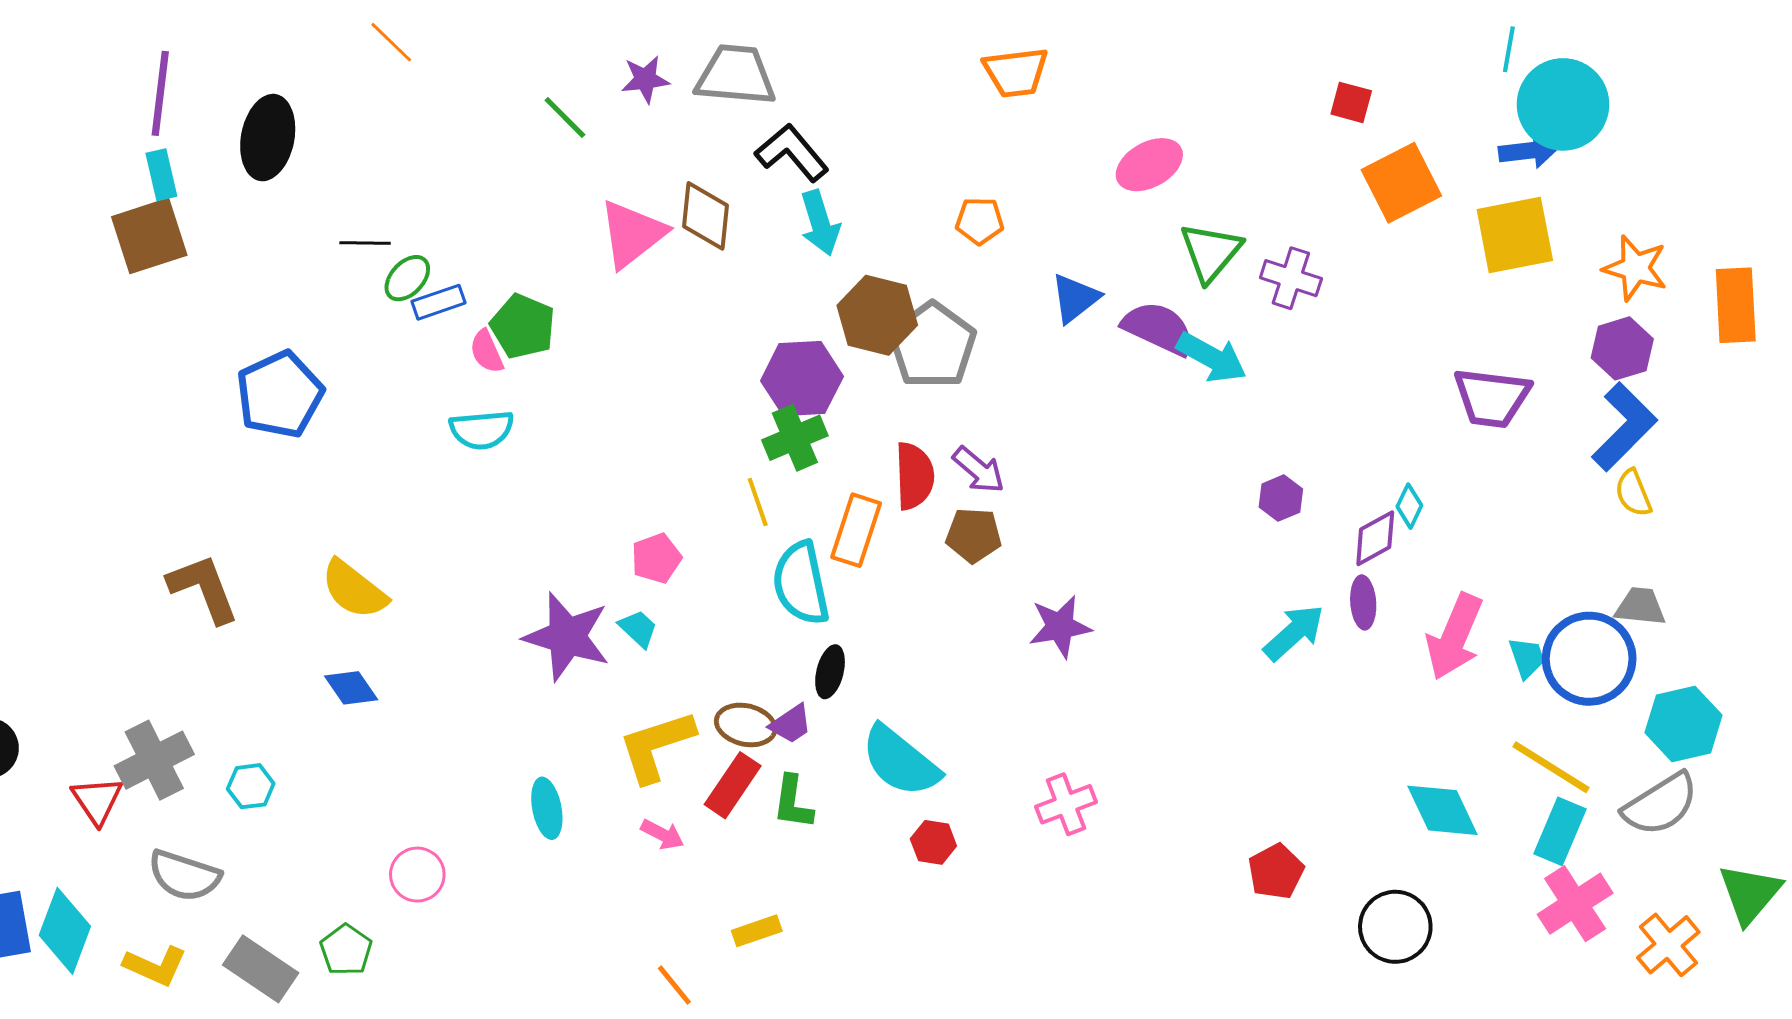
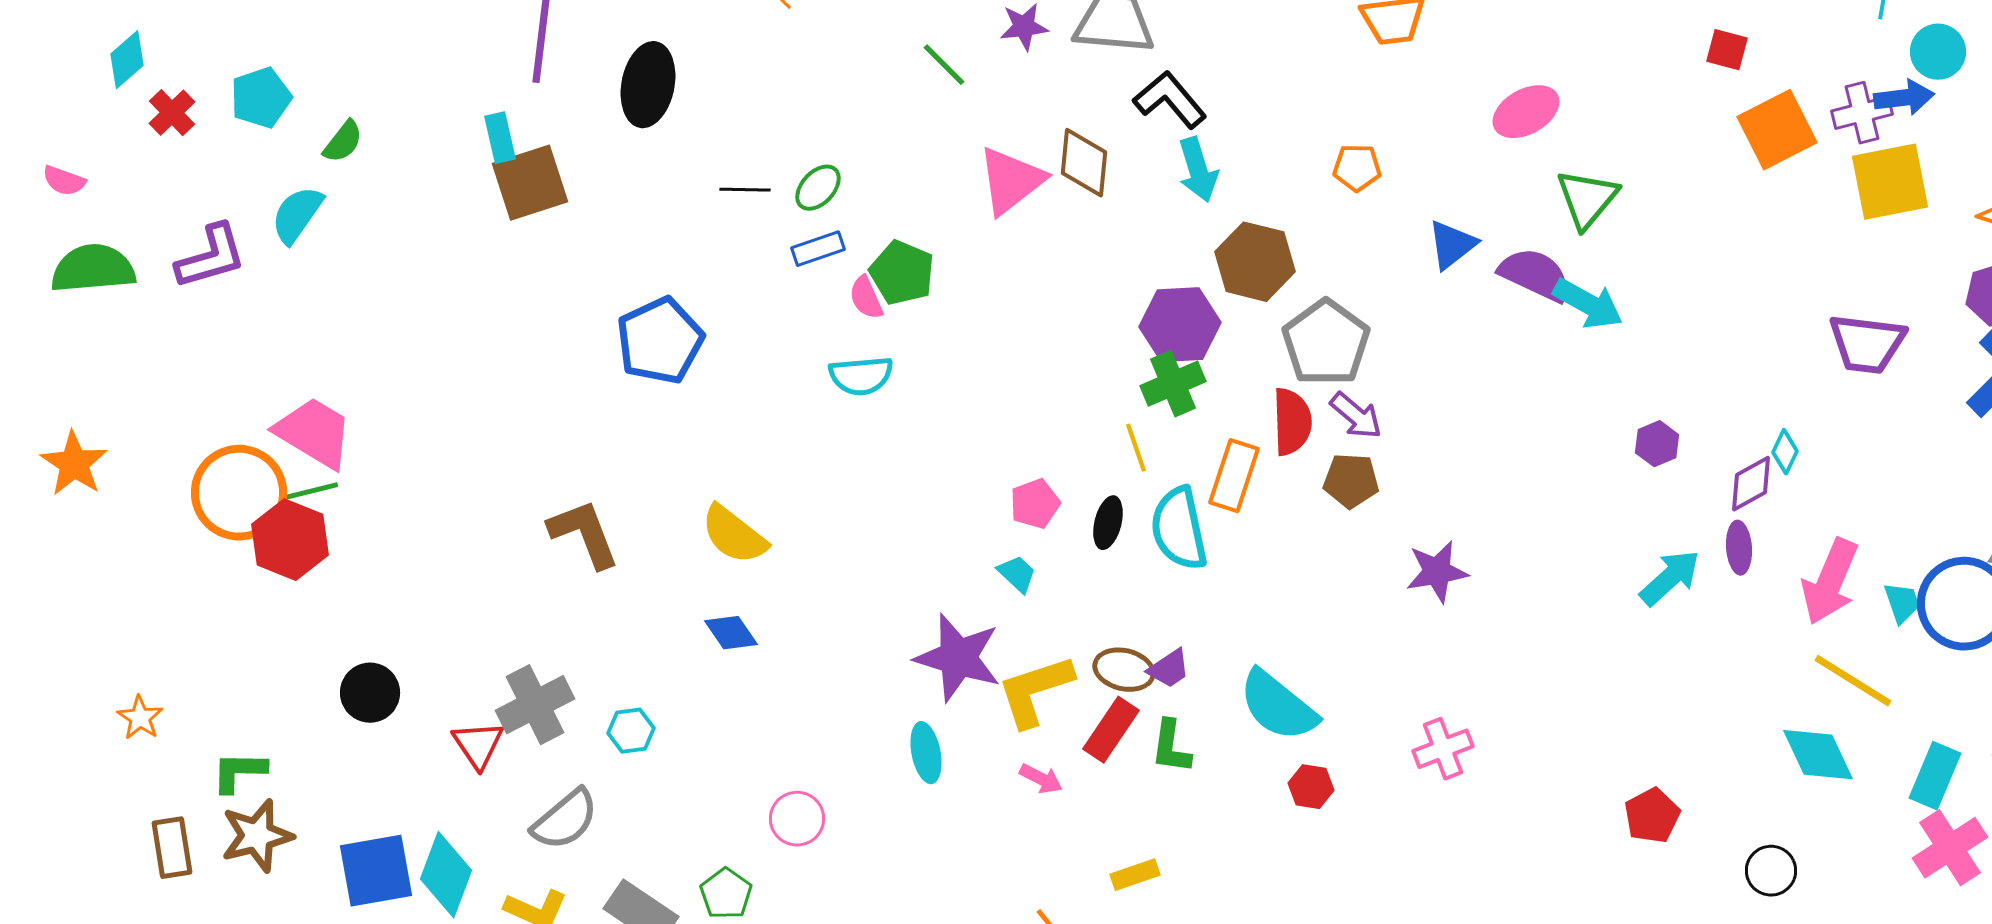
cyan circle: (1563, 104) -> (1938, 52), size x0.6
cyan rectangle: (161, 175) -> (500, 138), moved
green ellipse: (407, 278) -> (818, 188), moved
purple cross: (1291, 278) -> (1862, 113), moved, turned -32
gray pentagon: (932, 345) -> (1326, 343), moved
purple star: (567, 637) -> (958, 658), moved
black ellipse: (830, 672) -> (1108, 523), moved
yellow line: (1551, 767) -> (1853, 681), moved
gray semicircle: (184, 876) -> (565, 820), turned -58
black circle: (1395, 927) -> (1771, 871), size x0.7

